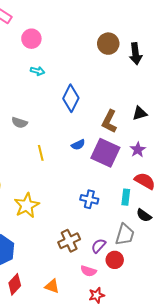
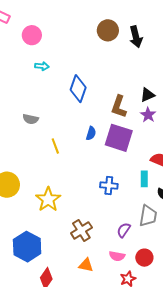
blue semicircle: (78, 145) -> (91, 133), turned -40
purple star: (138, 150) -> (148, 115), moved
brown cross: (69, 241) -> (81, 230), moved
red circle: (115, 260) -> (144, 258), moved
orange triangle: (52, 286) -> (86, 265), moved

